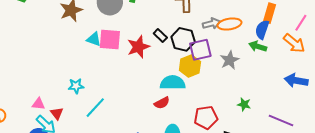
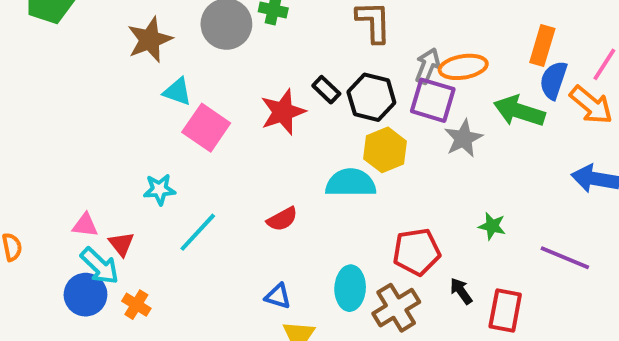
gray arrow: (211, 24) -> (428, 66), turned -54
blue semicircle: (262, 30) -> (553, 80), moved
cyan triangle: (94, 39) -> (177, 92), moved
pink square: (110, 39) -> (206, 128), moved, turned 30
green arrow: (258, 46) -> (519, 111), size x1.4
purple square: (200, 50) -> (433, 100), moved, turned 30
red semicircle: (162, 103) -> (282, 219), moved

